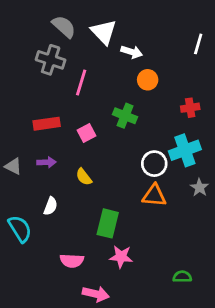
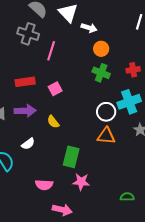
green cross: (125, 116) -> (101, 73), moved
purple arrow: (47, 162) -> (25, 111), size x1.5
white semicircle: (51, 206) -> (28, 144), turned 32

